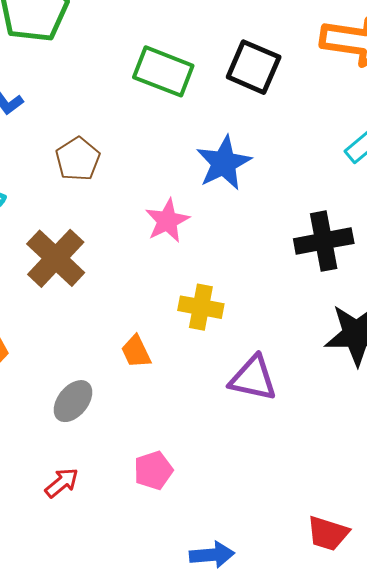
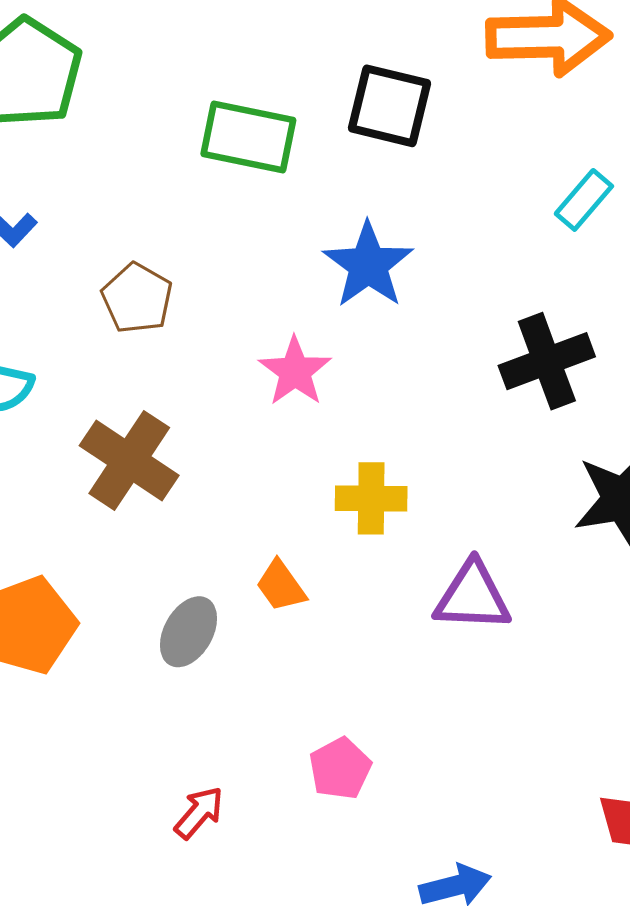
gray ellipse: (73, 401) -> (189, 632), moved

